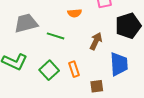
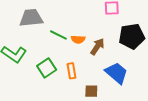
orange semicircle: (75, 13) -> (78, 39), moved
blue trapezoid: (119, 64) -> (116, 73), turned -55

